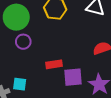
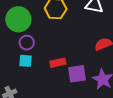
cyan square: (20, 84) -> (25, 61), moved

